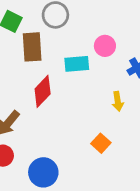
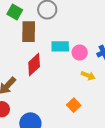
pink circle: (105, 46) -> (80, 53), moved
yellow arrow: (118, 101) -> (88, 76), turned -64

